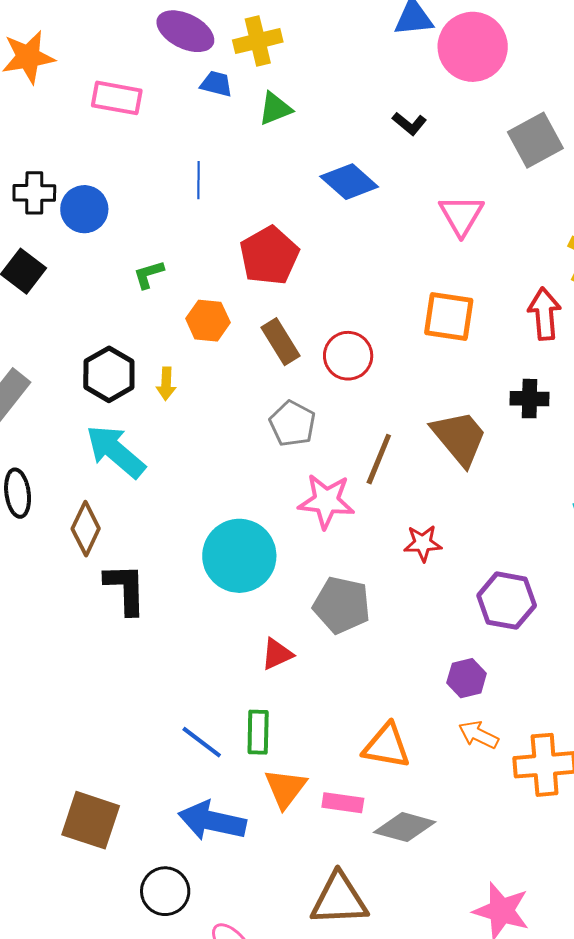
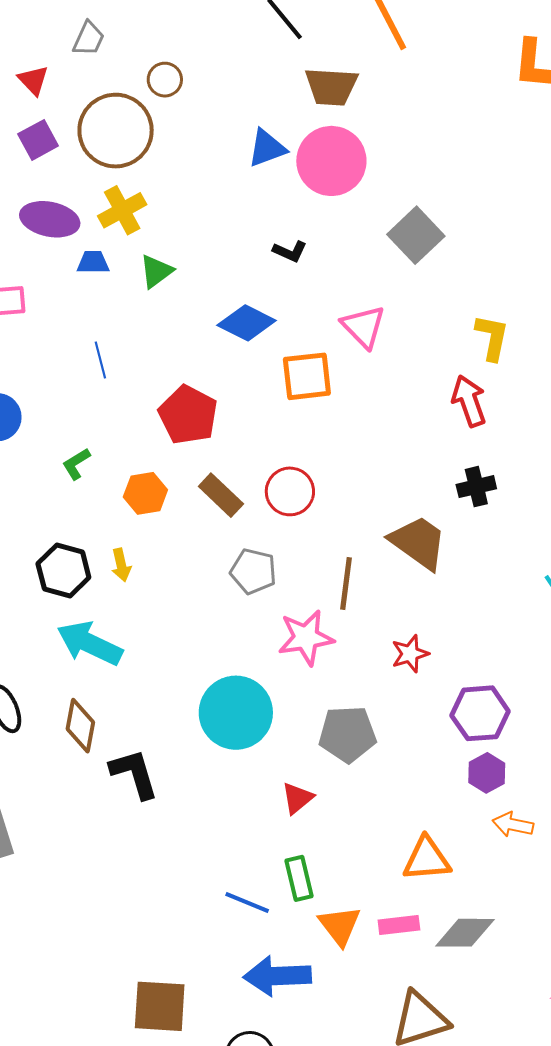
orange square: (449, 316) -> (307, 376), moved
purple hexagon: (507, 601) -> (480, 713), moved

